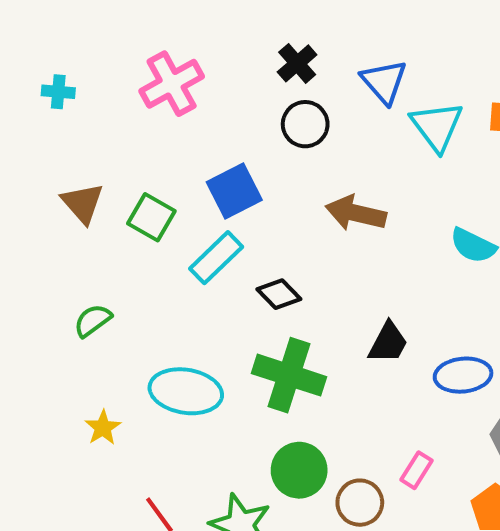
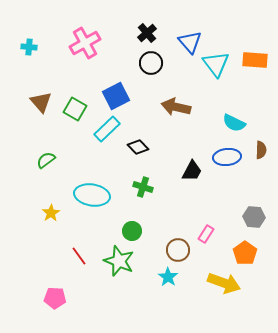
green cross: (289, 375) -> (143, 187), size x0.6
blue ellipse: (463, 375) -> (227, 157), moved
green circle: (299, 470) -> (132, 231), moved, size x0.7

